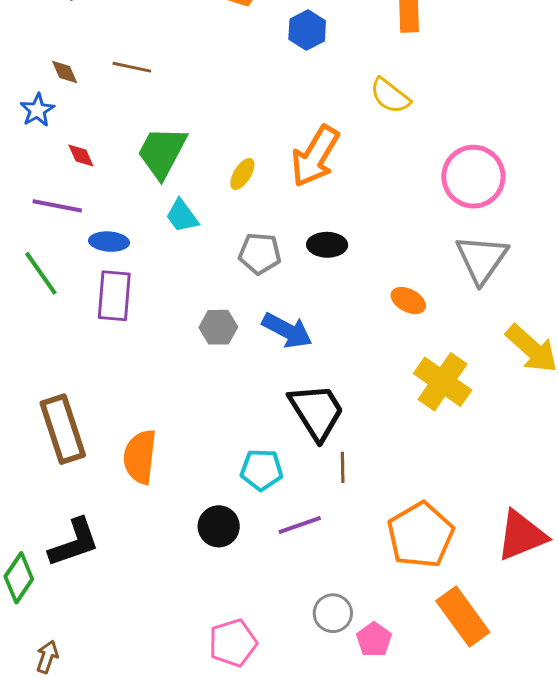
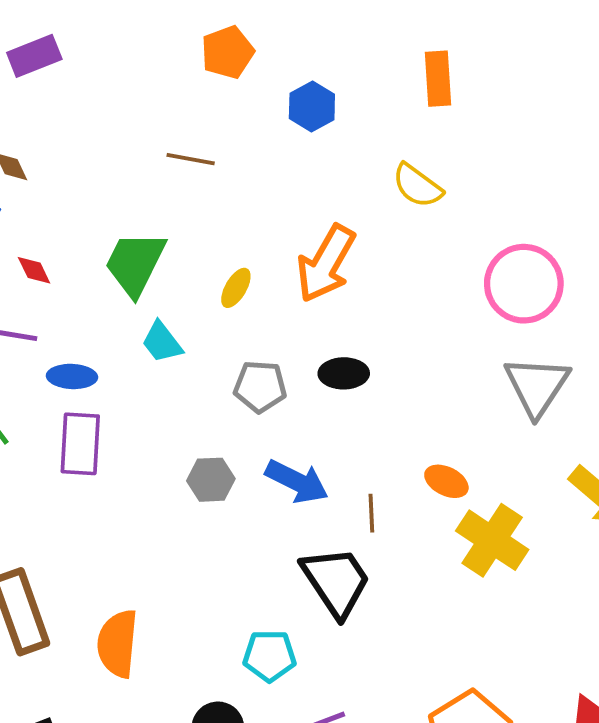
brown line: (132, 67) -> (191, 159), moved
orange ellipse: (408, 301) -> (446, 481), moved
brown line: (343, 467) -> (371, 513), moved

